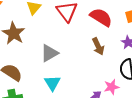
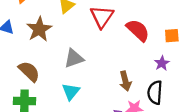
brown arrow: (98, 46) -> (125, 81), moved

